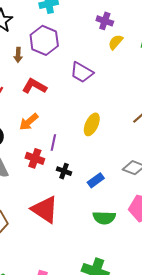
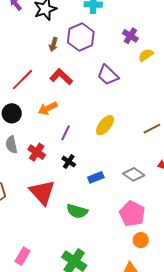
purple cross: (105, 21) -> (130, 36), moved
red cross: (35, 158) -> (37, 152), moved
green semicircle: (104, 218) -> (77, 211), moved

